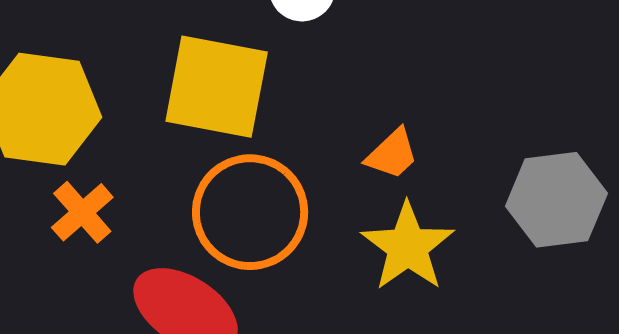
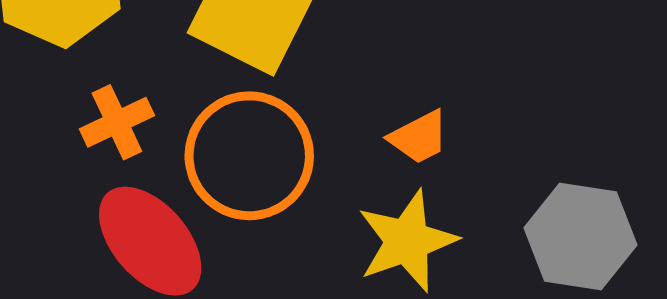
orange cross: (82, 212) -> (117, 122), moved

